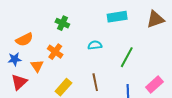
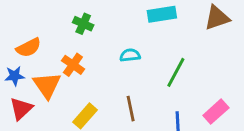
orange triangle: (37, 66) -> (47, 85), size x1.5

